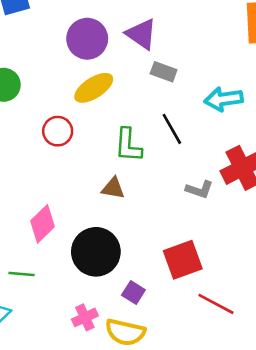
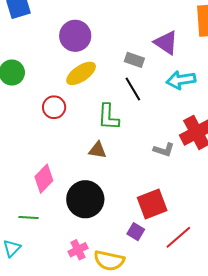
purple triangle: (141, 34) -> (166, 43), moved
black line: (172, 129) -> (133, 89), moved
purple square: (133, 292) -> (136, 232), moved
red line: (216, 304) -> (178, 237), turned -68

